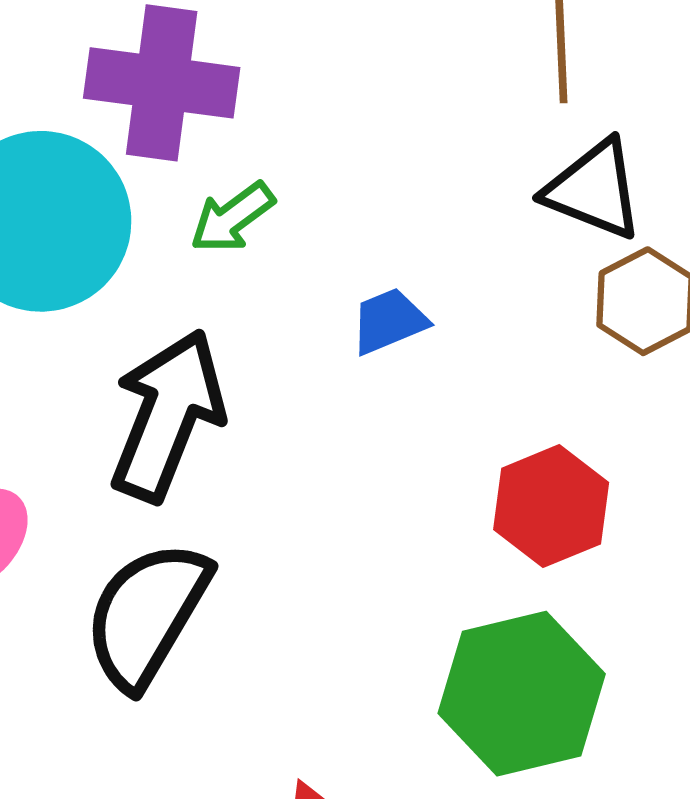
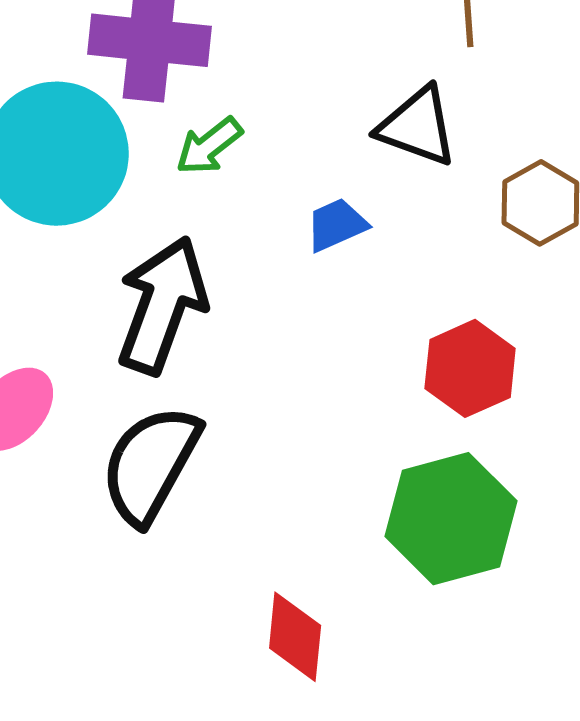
black triangle: (594, 190) -> (417, 126), moved

